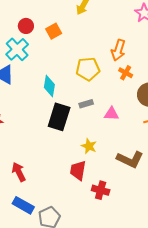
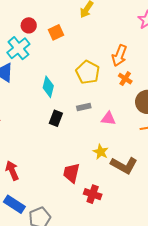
yellow pentagon: (88, 69) -> (88, 72), turned 30
black rectangle: (59, 117) -> (56, 118), size x0.6
yellow star: (89, 146) -> (101, 152), moved

